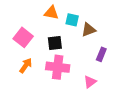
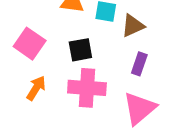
purple rectangle: (101, 54) -> (139, 64), moved
pink triangle: (90, 82) -> (139, 108), size x1.6

